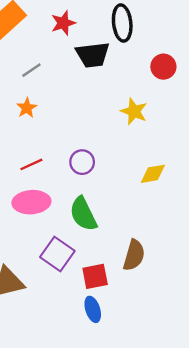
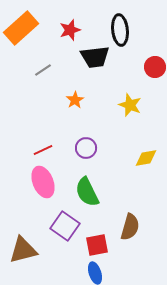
orange star: (27, 108) -> (75, 100), moved
pink ellipse: (31, 202) -> (43, 182), turned 72

